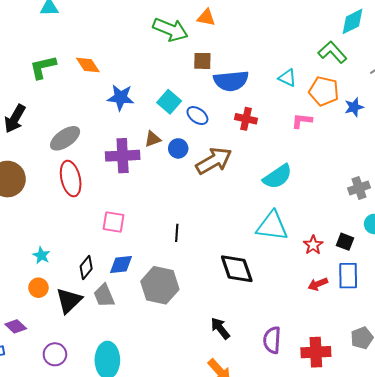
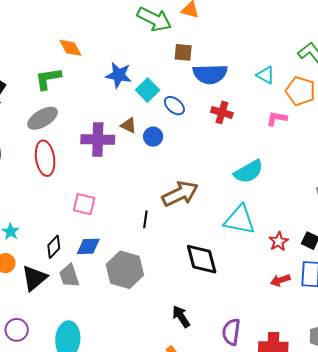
green L-shape: (43, 67) -> (48, 79), moved
blue star: (121, 97) -> (119, 75), moved
brown triangle: (153, 139) -> (129, 125), turned 42
brown arrow: (214, 161) -> (180, 194), moved

